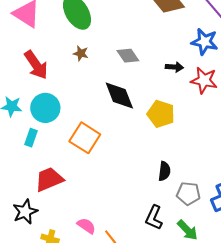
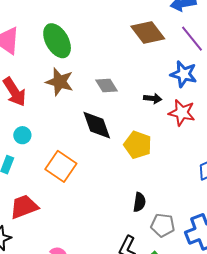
brown star: (81, 53) -> (60, 82), size x1.8
cyan circle: (45, 108) -> (22, 135), size x0.6

